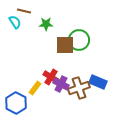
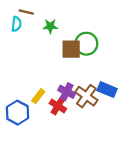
cyan semicircle: (15, 22) -> (16, 24), turned 40
red cross: (51, 77) -> (58, 106), moved
brown cross: (79, 88) -> (86, 96), turned -35

